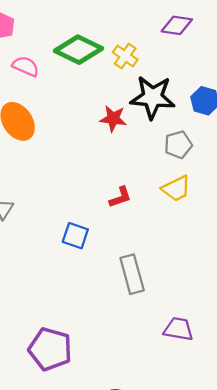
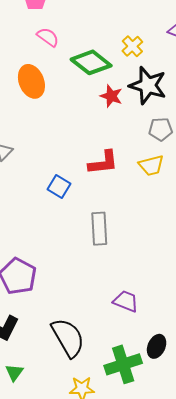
green diamond: (78, 50) -> (91, 62), moved
red L-shape: (120, 197) -> (103, 163), size x1.5
purple trapezoid: (178, 329) -> (126, 301), moved

